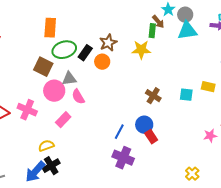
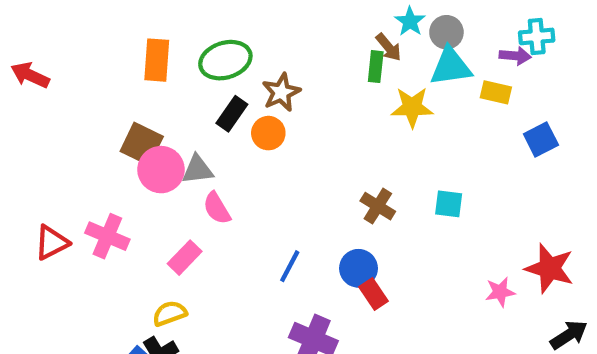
green ellipse: (64, 50) -> (225, 60), moved
yellow star: (141, 50) -> (412, 107), moved
yellow rectangle: (208, 87) -> (496, 92), moved
pink circle: (54, 91) -> (161, 170), moved
blue line: (119, 132) -> (290, 266), moved
yellow semicircle: (46, 146) -> (170, 313), moved

